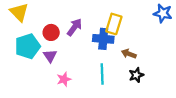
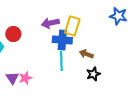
purple arrow: (74, 27) -> (50, 23), moved, turned -138
purple triangle: (50, 56) -> (12, 78), moved
cyan line: (102, 74) -> (61, 61), moved

